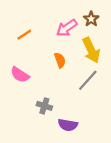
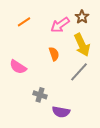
orange line: (24, 35) -> (24, 22), moved

